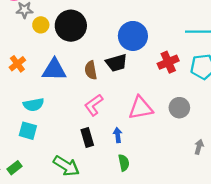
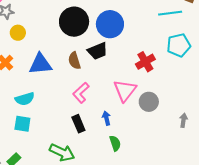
yellow circle: (41, 25) -> (18, 33), moved
black circle: (71, 26) -> (74, 22), moved
red cross: (168, 62) -> (145, 62), moved
pink triangle: (141, 108) -> (125, 90), turned -35
gray circle: (179, 108) -> (149, 102), moved

